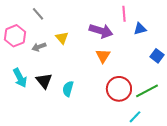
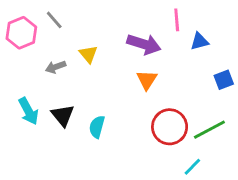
pink hexagon: (15, 36) -> (21, 33), moved
blue square: (157, 56) -> (224, 80), turned 32

